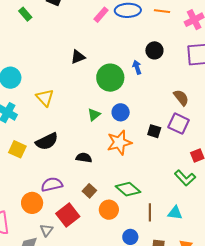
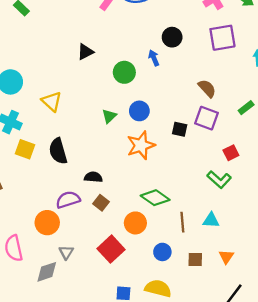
green circle: (110, 78) -> (124, 72), size x0.7
black semicircle: (47, 141) -> (58, 151), turned 105
yellow square: (17, 149) -> (25, 149), moved
black semicircle: (84, 158) -> (93, 177), moved
brown square: (89, 191) -> (101, 203), moved
red square: (68, 215) -> (111, 249), moved

